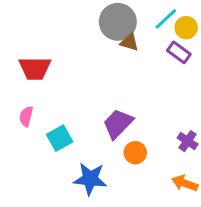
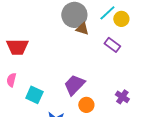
purple rectangle: (179, 52) -> (112, 45), moved
cyan square: (60, 138) -> (34, 95), turned -36

